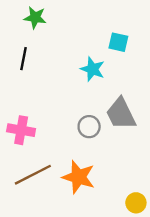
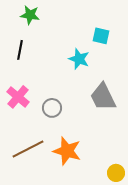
gray circle: (89, 127) -> (52, 108), moved
pink cross: (21, 130) -> (18, 97), moved, turned 30

